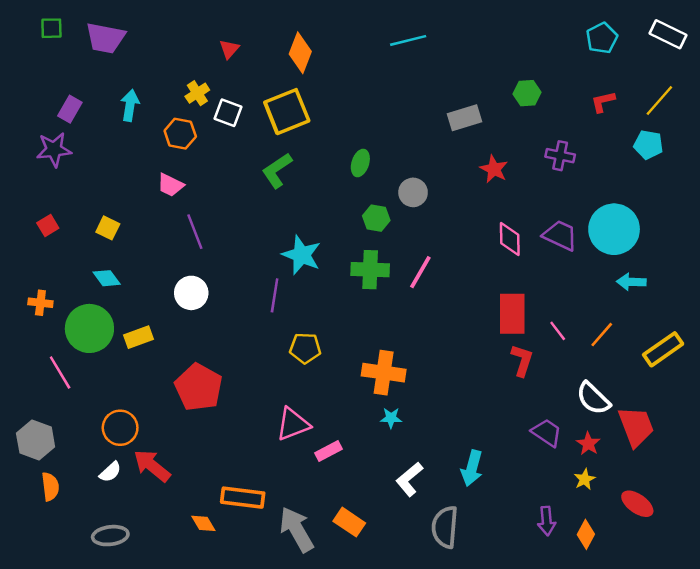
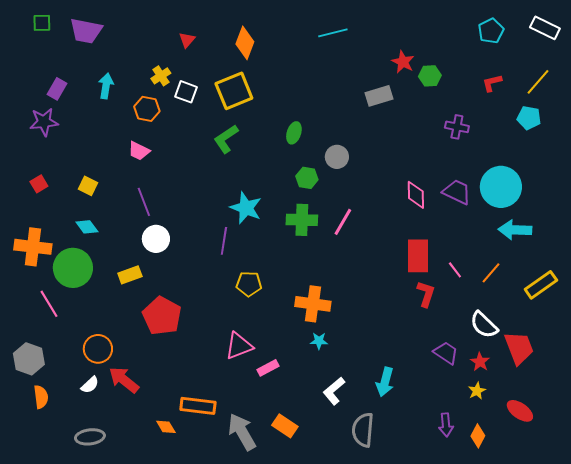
red star: (494, 169) -> (403, 62), moved
purple line: (195, 232) -> (144, 202), moved
cyan arrow: (631, 282) -> (515, 230), size x1.4
orange cross: (40, 303) -> (33, 247), size x1.8
yellow rectangle: (138, 337) -> (130, 275), moved

